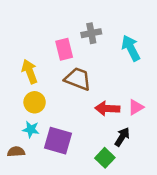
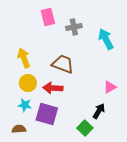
pink rectangle: (64, 49) -> (48, 17), moved
red arrow: (107, 108) -> (53, 88), moved
brown semicircle: (16, 152) -> (19, 129), moved

